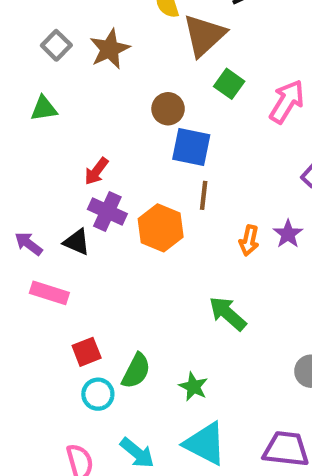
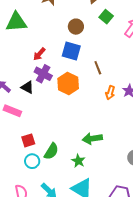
green triangle: (44, 108) -> (16, 22), size x1.6
blue square: (191, 147) -> (71, 51), moved
brown line: (204, 195) -> (98, 68), moved, turned -32
green arrow: (228, 314) -> (92, 139), moved, turned -54

